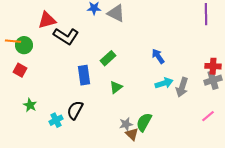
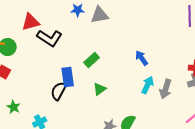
gray triangle: (116, 13) -> (100, 15), turned -36
cyan arrow: (164, 83) -> (148, 85), turned -48
black semicircle: (75, 110) -> (59, 91), moved

